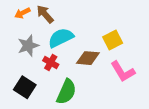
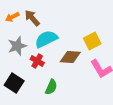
green semicircle: (66, 92) -> (51, 87), size x0.7

